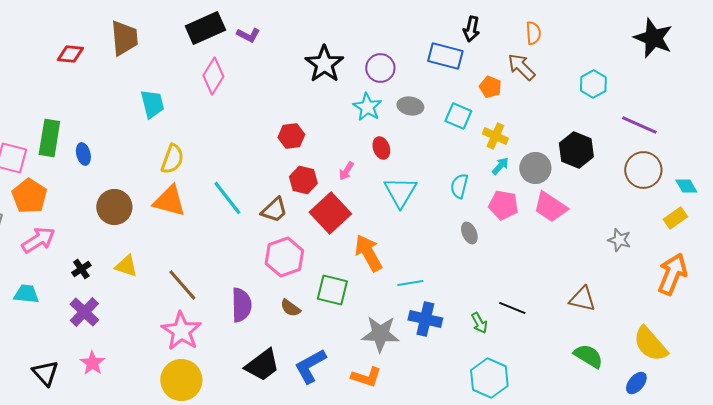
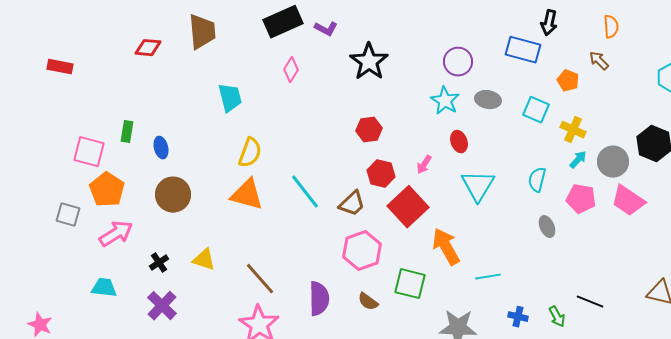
black star: (324, 64) -> (369, 62), moved
brown arrow: (521, 67) -> (599, 61), size x0.7
pink diamond: (213, 76) -> (291, 70), size x0.7
green rectangle: (49, 138) -> (127, 132), size x0.6
brown circle: (114, 207) -> (173, 195), moved
blue cross: (425, 319) -> (518, 317), moved, size x0.6

